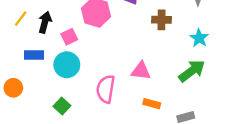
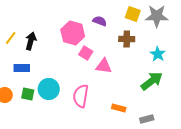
pink square: (69, 37) -> (86, 53), moved, turned -32
cyan circle: (67, 65) -> (49, 89), moved
pink triangle: (141, 71) -> (104, 66), moved
green square: (62, 106) -> (28, 94), moved, turned -32

